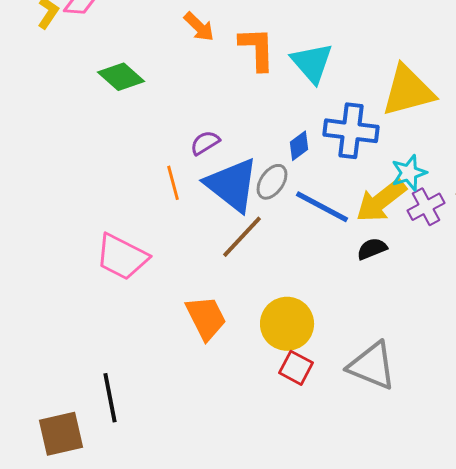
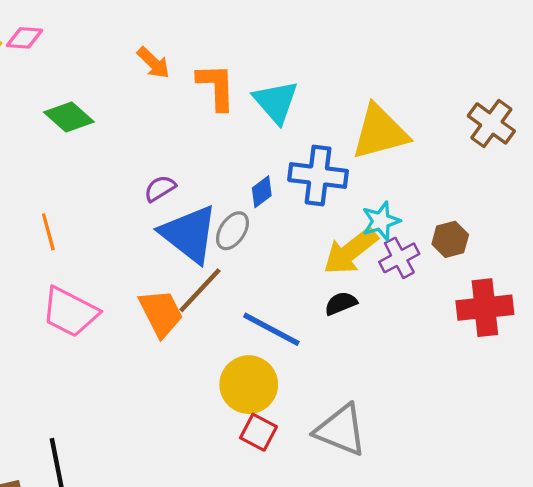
orange line: (173, 183) -> (48, 232), moved
blue line: (322, 207) -> (271, 329), moved
orange trapezoid: (206, 318) -> (161, 313), moved

